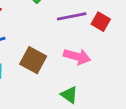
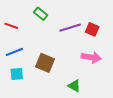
pink arrow: (77, 56) -> (91, 57), moved

